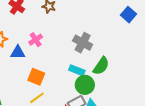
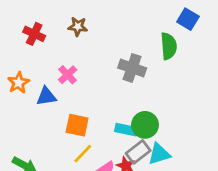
green semicircle: (101, 66) -> (169, 46), moved, turned -30
cyan rectangle: (77, 70) -> (126, 130), moved

